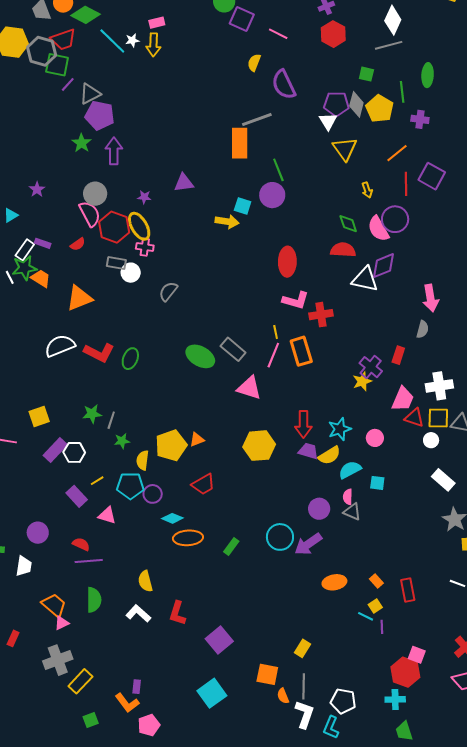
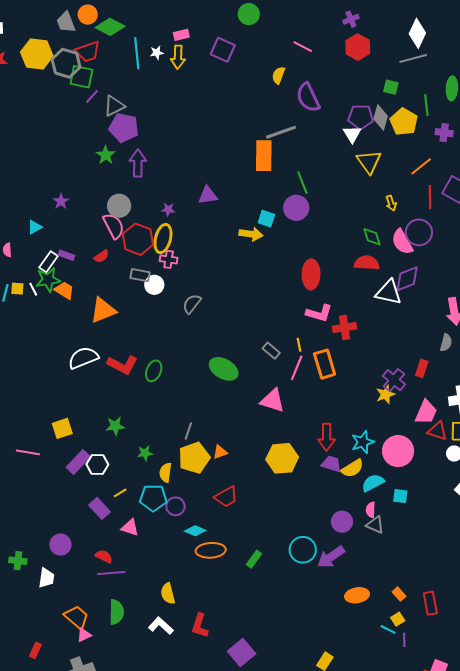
purple square: (242, 19) -> (223, 50), moved
cyan line: (112, 41) -> (137, 53), turned 40
yellow ellipse: (139, 226) -> (163, 239), turned 44
gray rectangle: (233, 349) -> (271, 351), moved, size x0.7
gray line: (111, 420) -> (188, 431), moved
pink circle: (375, 438) -> (398, 451), size x1.8

